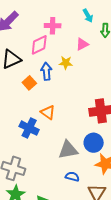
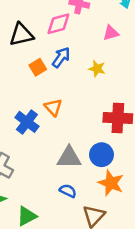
yellow star: (66, 63) -> (97, 69), moved
blue arrow: (46, 71) -> (61, 57), turned 30

